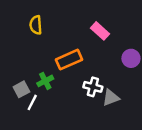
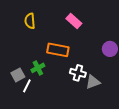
pink rectangle: (100, 31) -> (74, 21), moved
orange rectangle: (69, 60) -> (58, 50), turned 35

